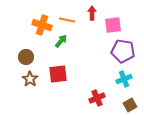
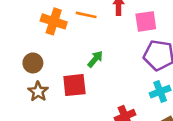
green arrow: (61, 41) -> (95, 59), moved

